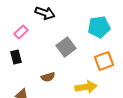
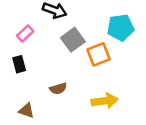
gray square: (66, 47) -> (73, 40), moved
orange square: (104, 61) -> (99, 54), moved

